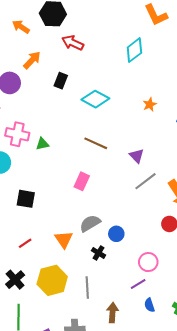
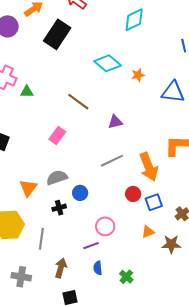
black rectangle: (61, 81) -> (57, 34), size x1.8
cyan diamond: (95, 99) -> (108, 63), moved
purple triangle: (137, 156) -> (115, 122), turned 49
gray line: (146, 181) -> (112, 161), moved
black cross: (99, 253) -> (59, 208), turned 32

